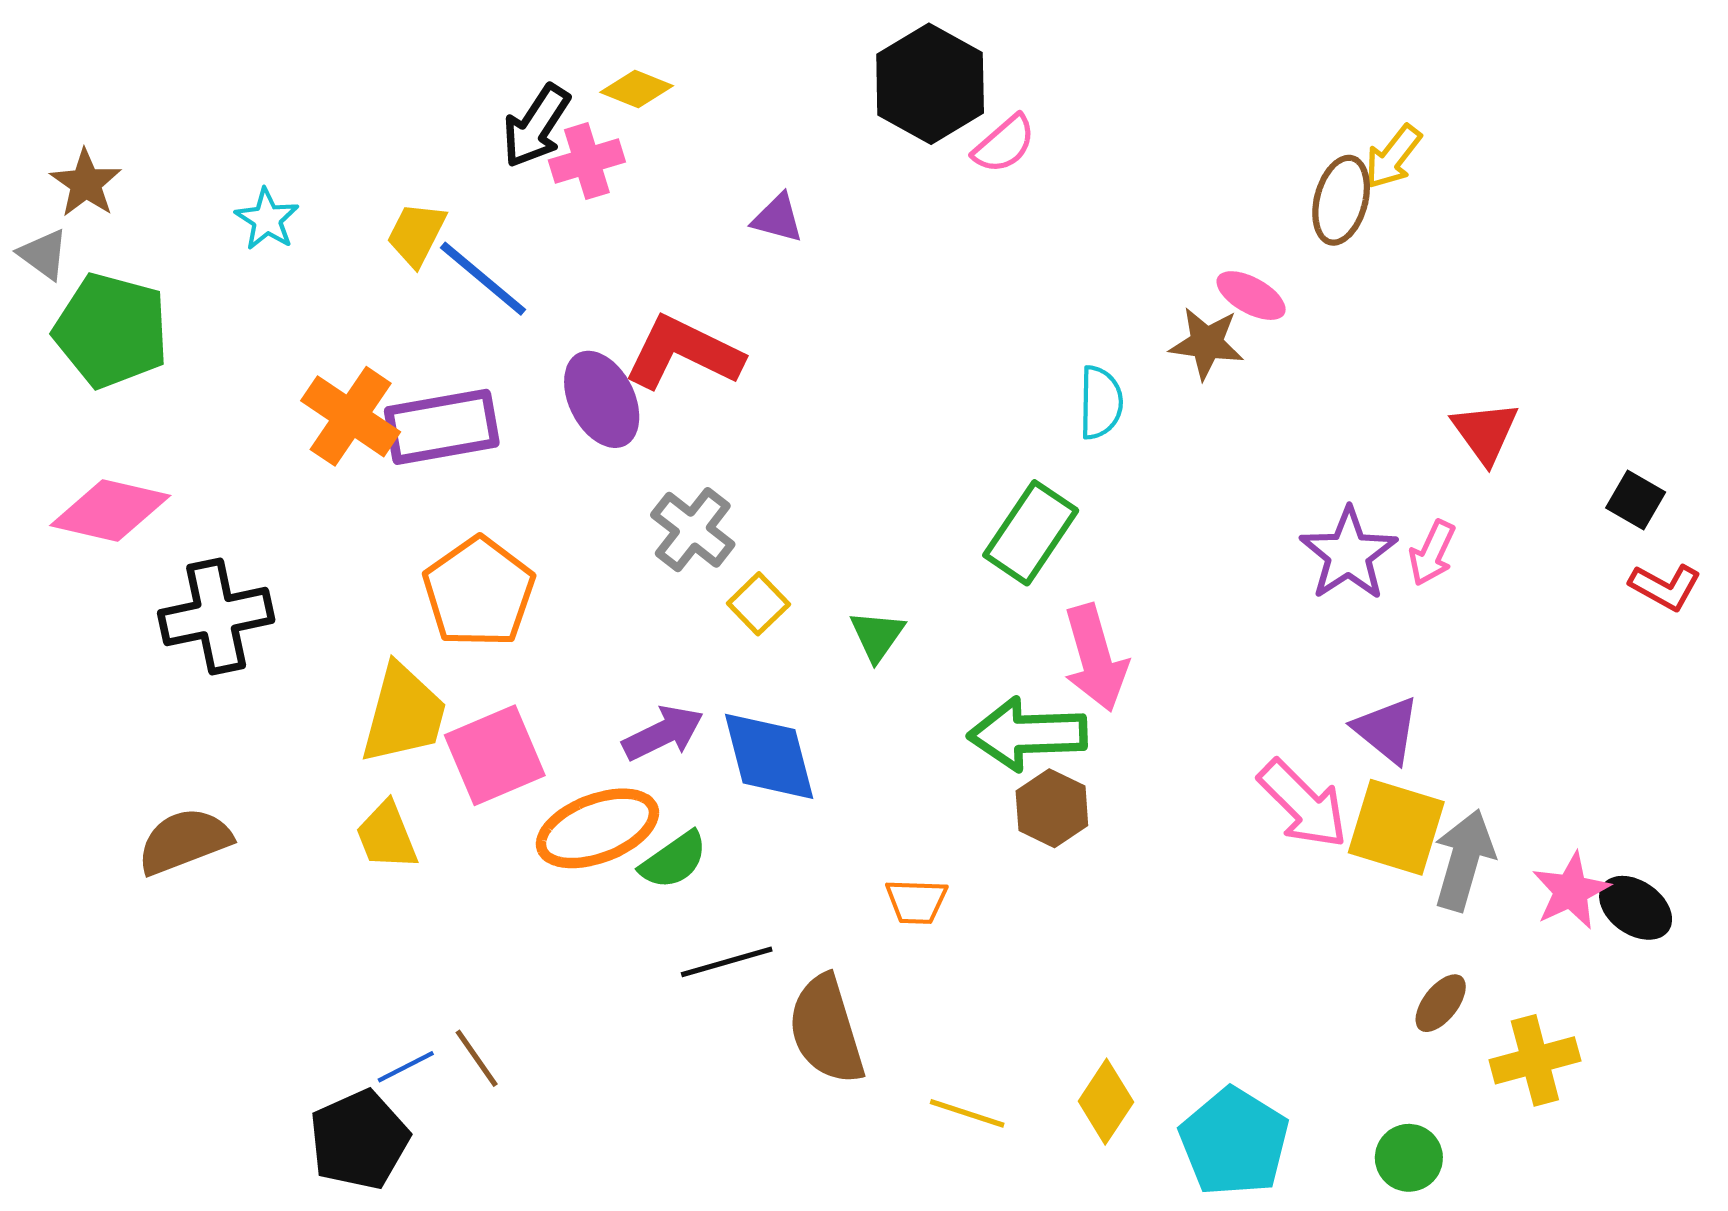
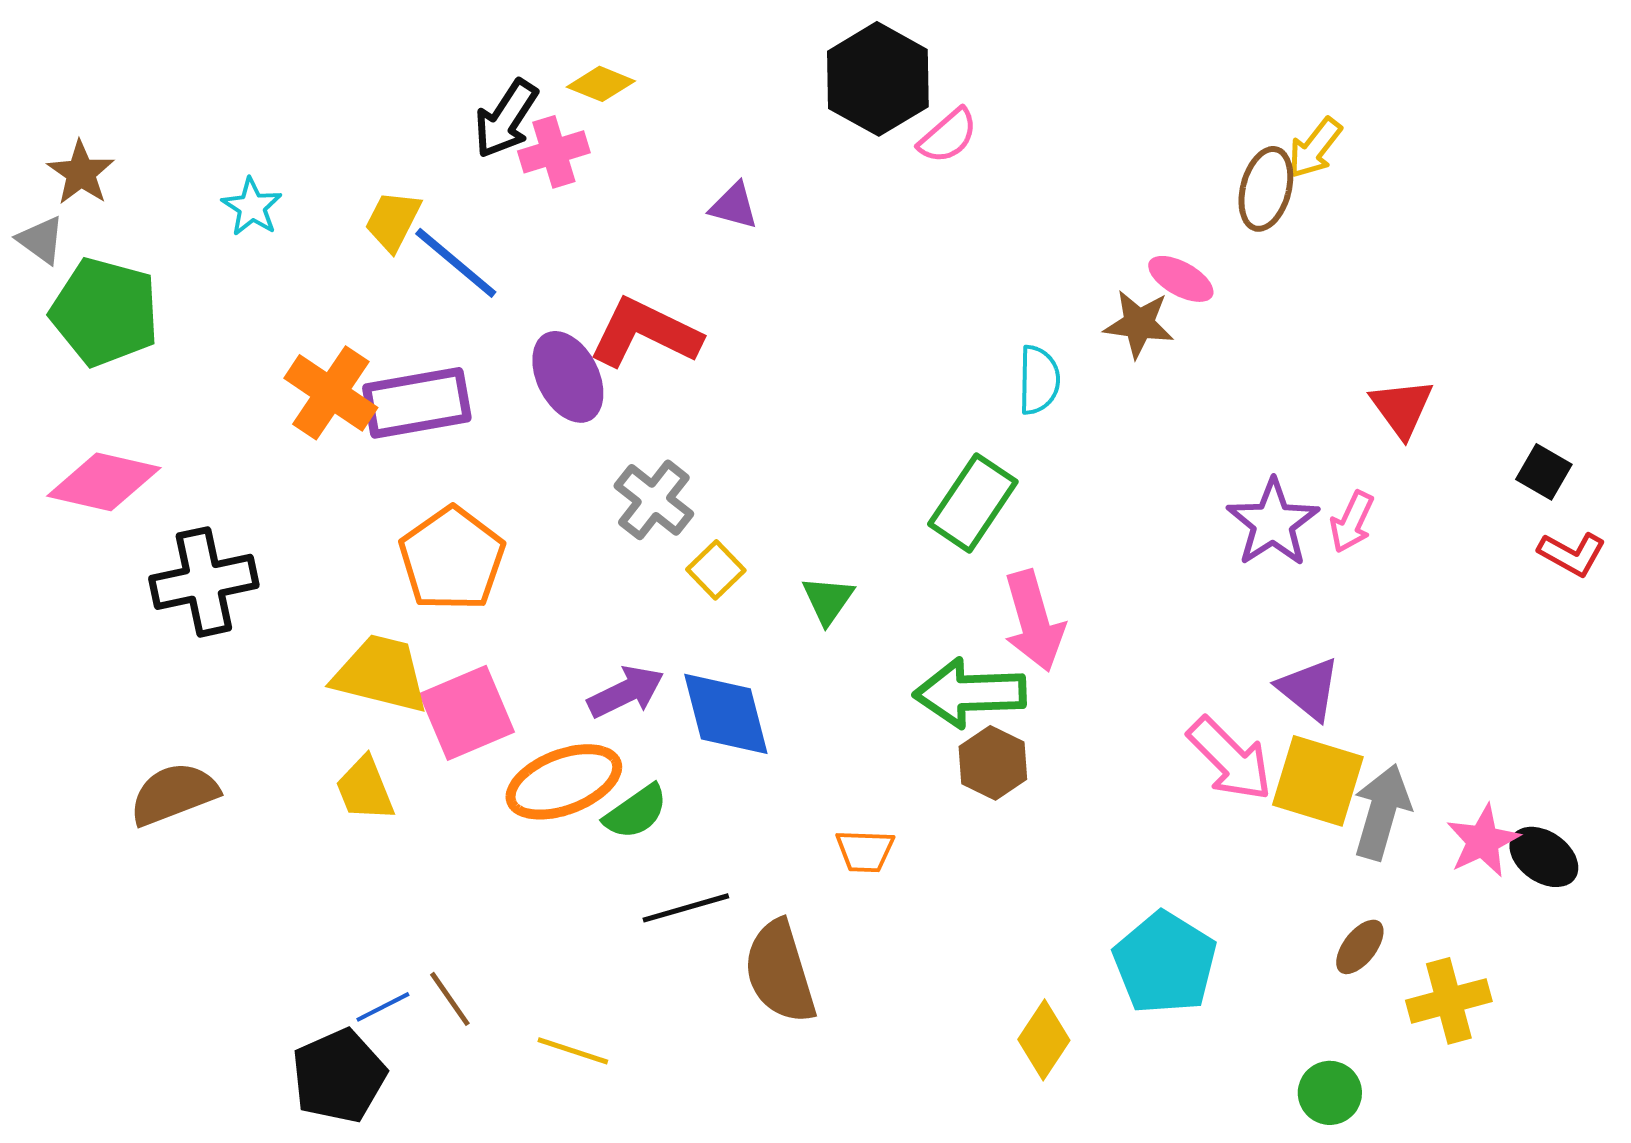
yellow trapezoid: (404, 714) -> (381, 674), turned -91
yellow line: (967, 1113) -> (573, 1051), moved
cyan pentagon: (1234, 1142) -> (1165, 963), moved

